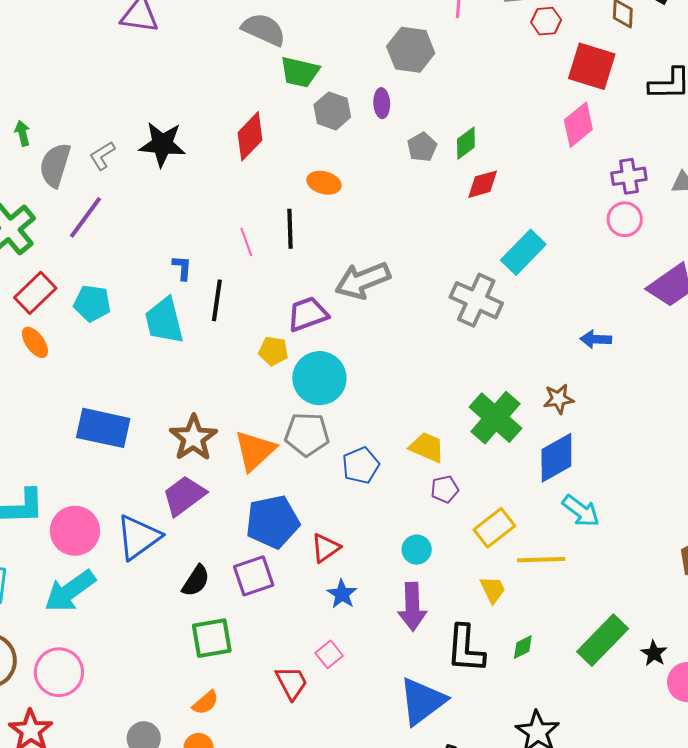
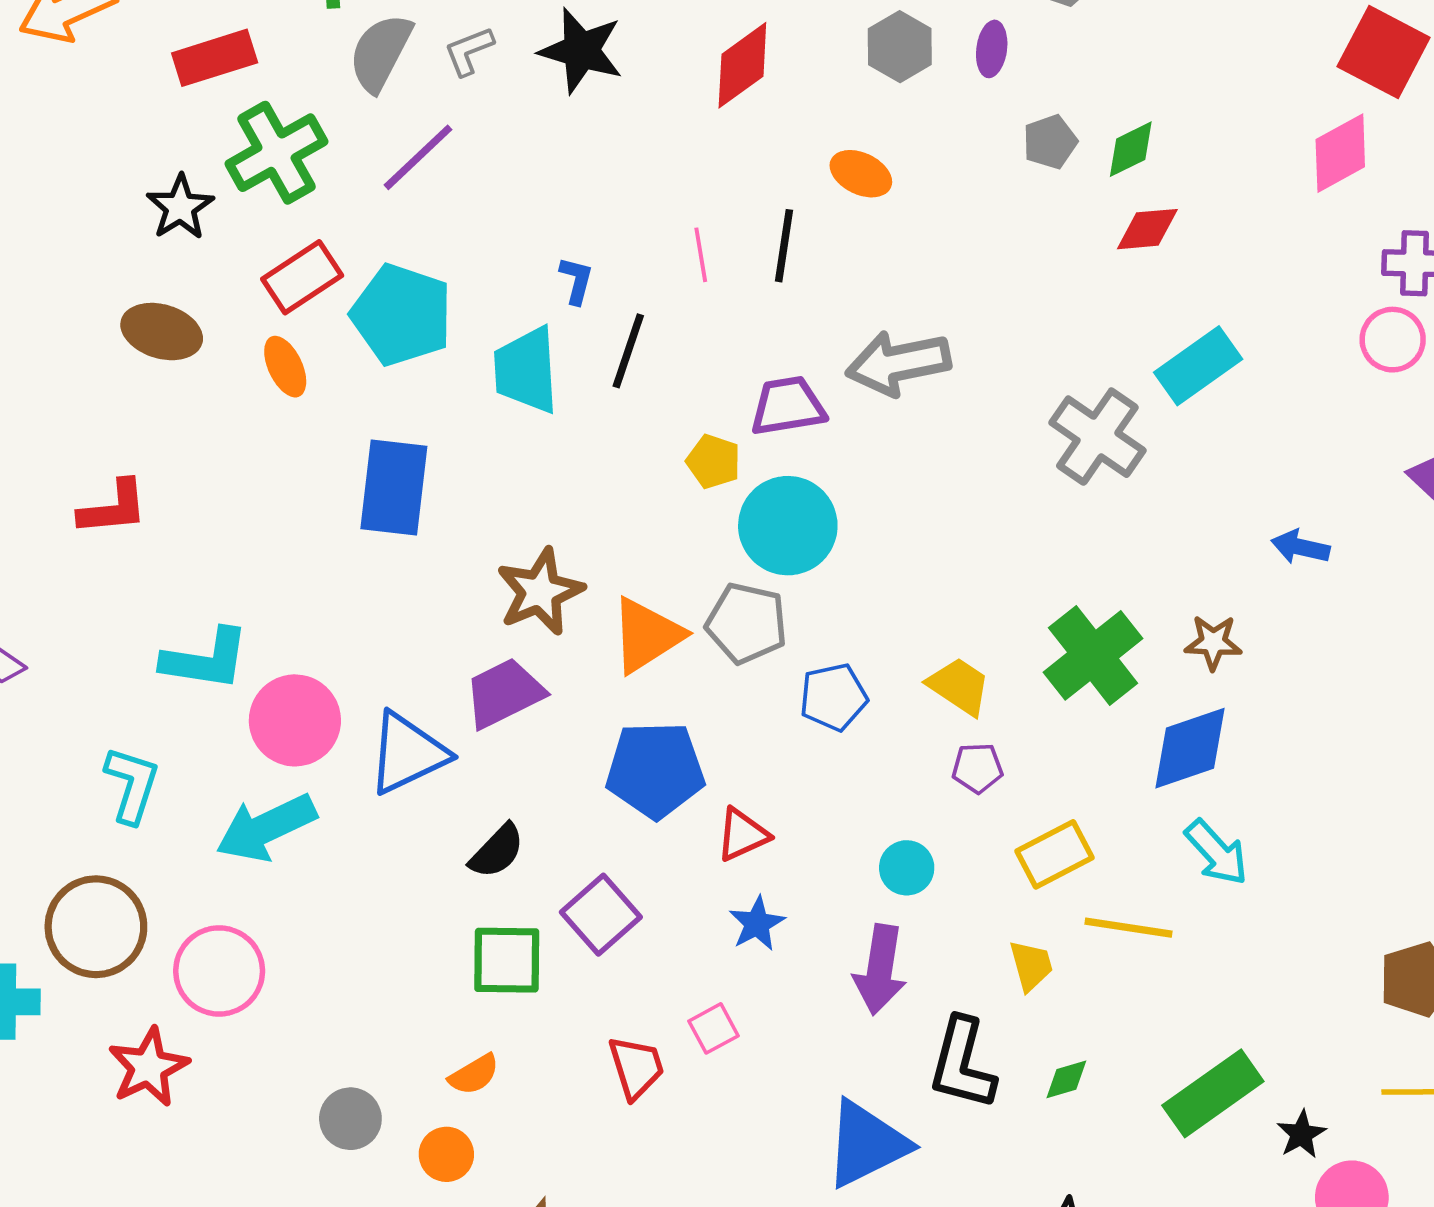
cyan pentagon: (92, 303) -> (402, 315), size x1.5
blue rectangle: (103, 428) -> (394, 487), moved, turned 74
purple square: (254, 576) -> (601, 915), moved, turned -33

